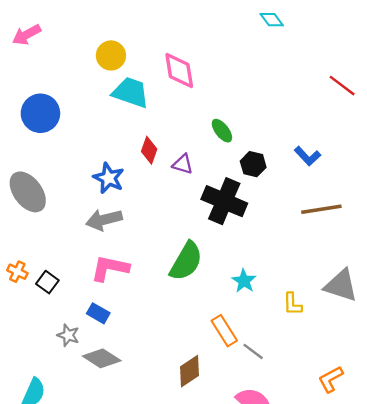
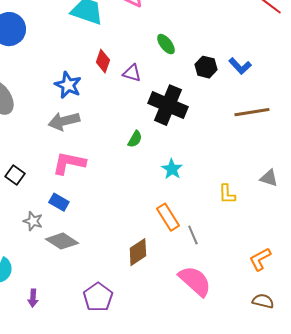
black hexagon: (253, 164) -> (206, 67), moved
green semicircle: (186, 261) -> (135, 139), moved, size x0.5
cyan star: (244, 281) -> (172, 169), moved
gray triangle: (341, 286) -> (269, 178), size x0.6
gray line: (253, 351) -> (193, 235), turned 30

